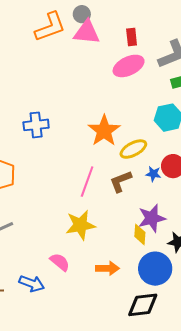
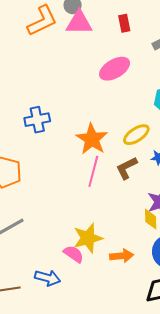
pink ellipse: (129, 66) -> (115, 69), moved
orange star: (104, 131) -> (92, 139), moved
yellow star: (80, 225) -> (88, 238), moved

